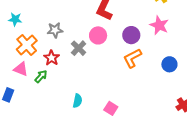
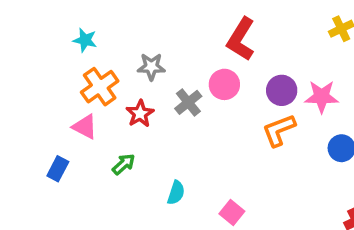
pink star: (159, 25) -> (322, 97), moved, turned -30
green arrow: (41, 76) -> (124, 164), moved

